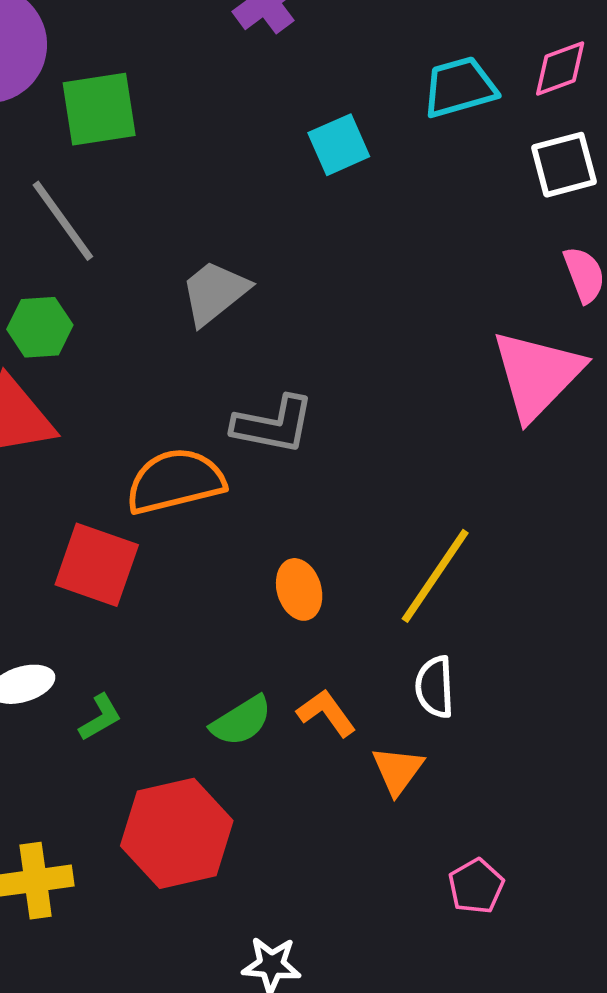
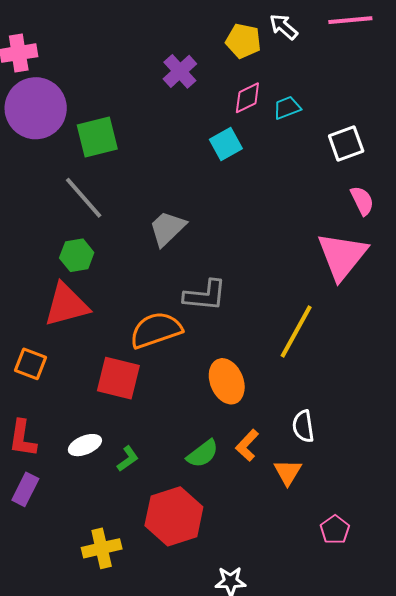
pink diamond: (560, 68) -> (247, 98), moved
cyan trapezoid: (460, 87) -> (287, 108), size x0.7
yellow line: (435, 576) -> (296, 331), moved
orange ellipse: (299, 589) -> (227, 381), size x1.4
orange L-shape: (326, 713) -> (247, 445), turned -96

